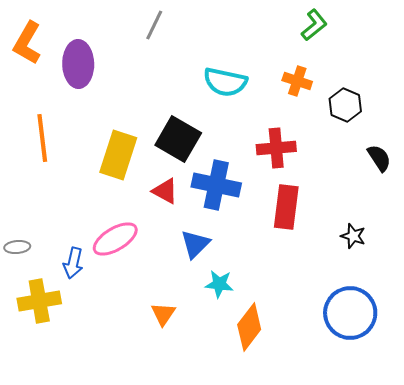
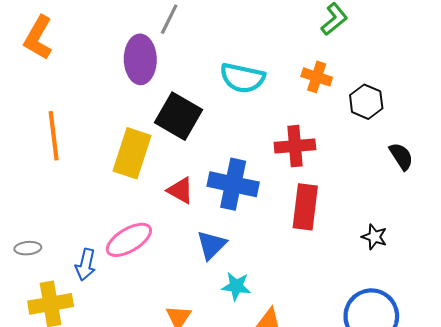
purple ellipse: (78, 64) -> (140, 59), moved
black square: (178, 139) -> (178, 116), moved

